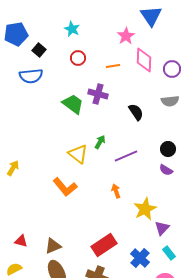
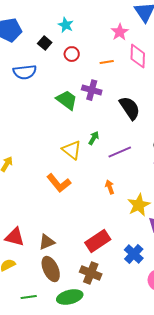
black square: (39, 50) -> (45, 43), moved
black semicircle: (136, 112) -> (130, 108), size x1.4
red triangle: (21, 241) -> (15, 237), size x1.5

